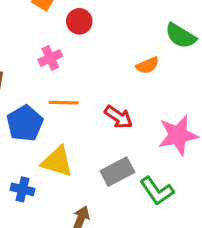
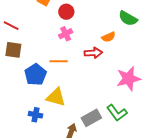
pink cross: (50, 58) -> (66, 34), moved
red arrow: (119, 117) -> (93, 53), moved, turned -36
gray rectangle: (117, 172) -> (91, 118), moved

